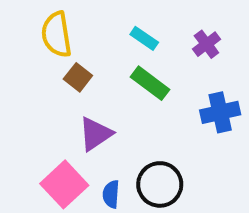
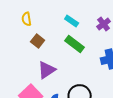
yellow semicircle: (56, 34) -> (27, 19), size x0.6

